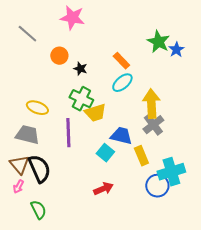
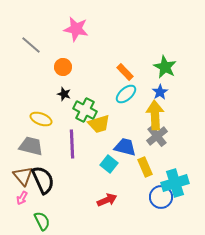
green star: (158, 42) -> (165, 67), moved
blue star: (176, 50) -> (160, 92), moved
black star: (80, 69) -> (64, 94), moved

